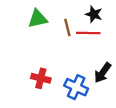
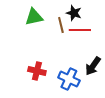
black star: (94, 14) -> (74, 13), moved

